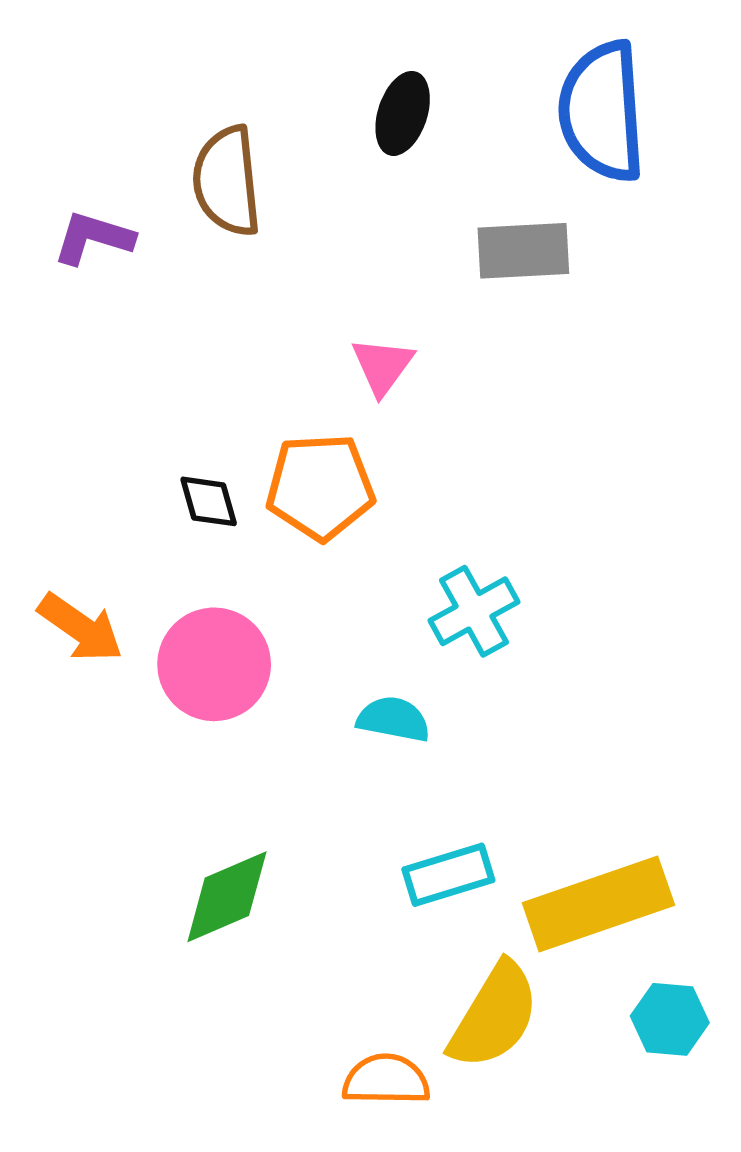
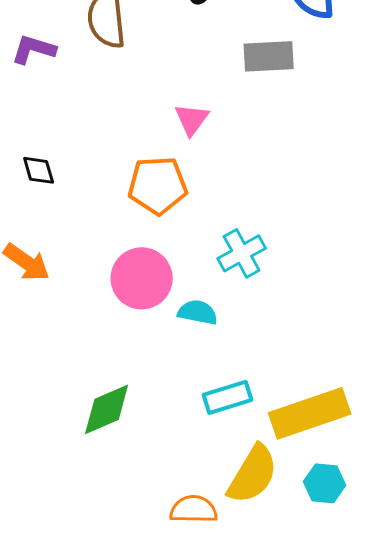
black diamond: (209, 501) -> (39, 170), moved
pink circle: (214, 664) -> (142, 278), moved
cyan hexagon: (670, 1019) -> (325, 483), moved

